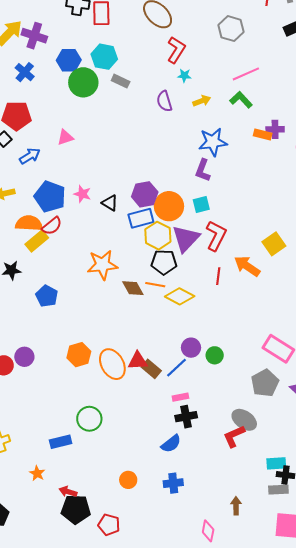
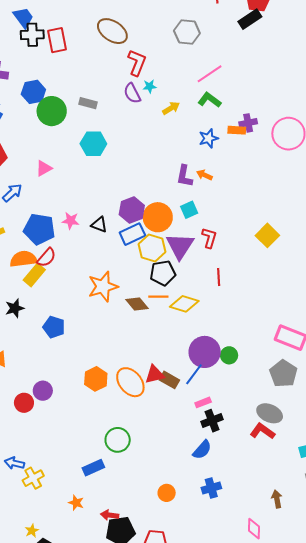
cyan hexagon: (104, 57) -> (93, 144), moved
purple semicircle: (164, 101) -> (132, 93), moved
blue star: (213, 142) -> (209, 138), moved, size x0.7
red L-shape: (216, 236) -> (209, 238), size x0.7
orange arrow: (247, 266) -> (204, 175), moved, size x0.6
purple circle: (191, 348) -> (205, 352), size x1.6
red L-shape: (234, 436) -> (262, 431), turned 70

